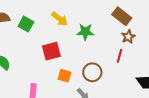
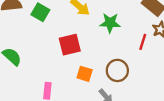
red line: (120, 56) -> (143, 42), moved

